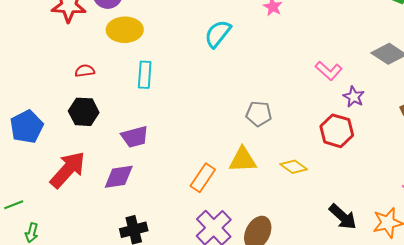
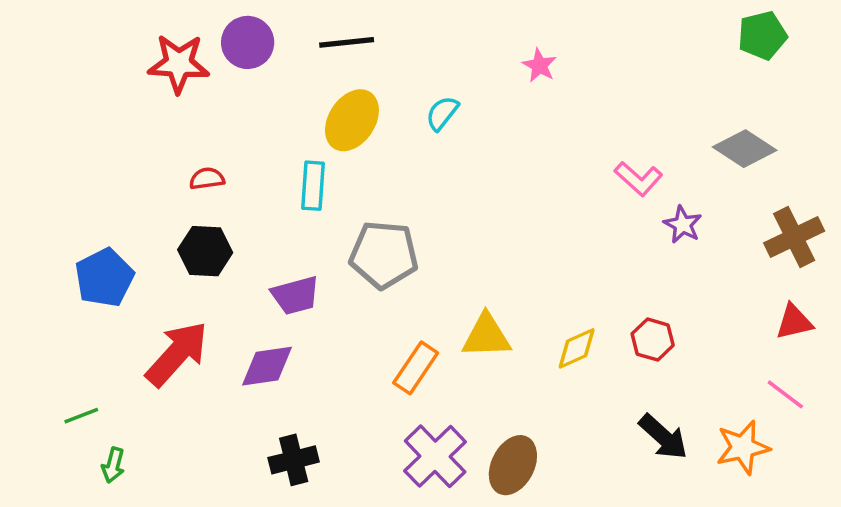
yellow ellipse: (125, 30) -> (352, 120), moved, turned -56
cyan semicircle: (218, 34) -> (442, 113), size x0.7
gray pentagon: (259, 114) -> (384, 255), moved, size x1.5
red hexagon: (337, 131) -> (653, 340), moved, size x0.7
yellow diamond: (294, 167) -> (577, 348), turned -60

